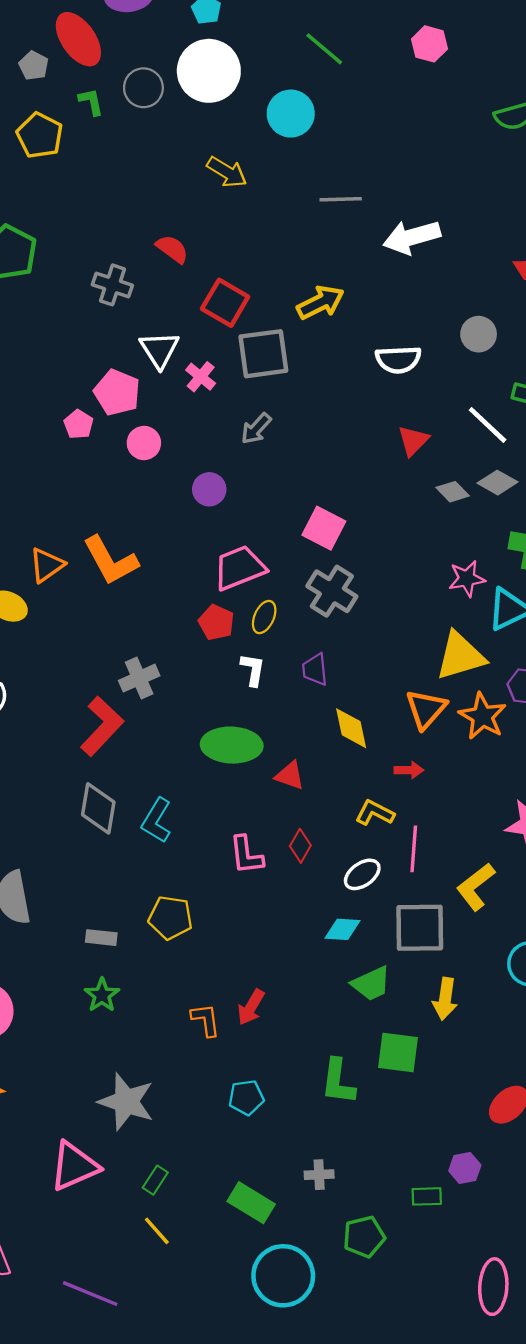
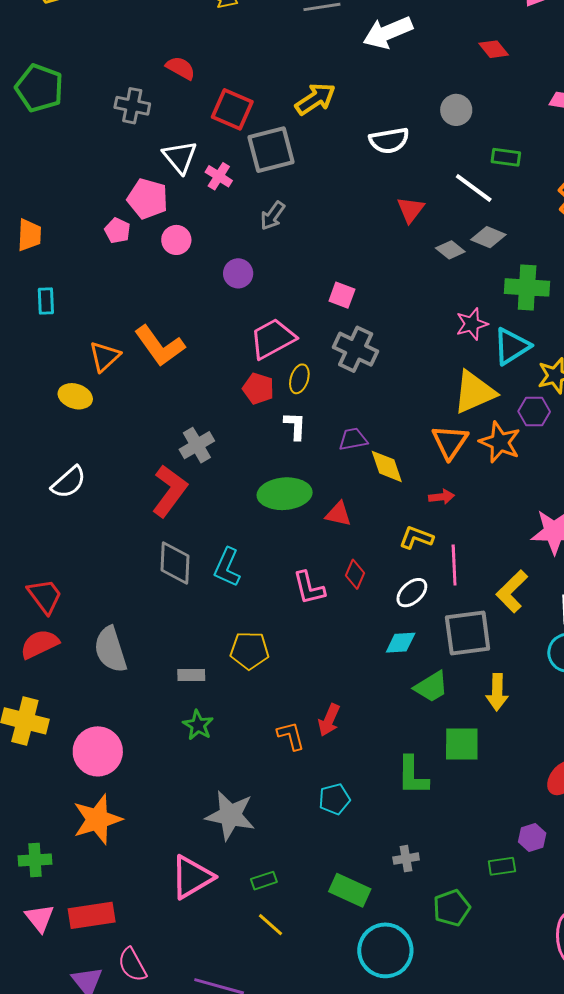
pink square: (324, 528) -> (342, 295), size x0.7
purple trapezoid: (315, 669) -> (353, 439), moved, turned 92
green rectangle: (155, 1180) -> (264, 881), turned 45

